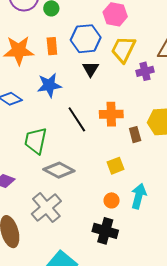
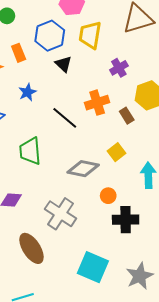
purple cross: (145, 71) -> (119, 68), moved
blue star: (49, 85) -> (27, 92), size x0.7
gray diamond: (59, 170) -> (83, 169), moved
orange circle: (112, 200) -> (108, 196), moved

